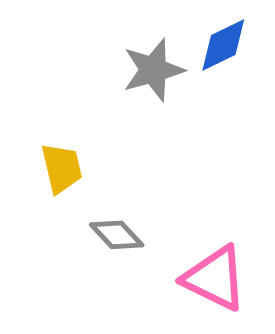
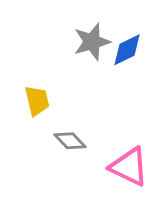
blue diamond: (223, 45) -> (127, 50), moved

